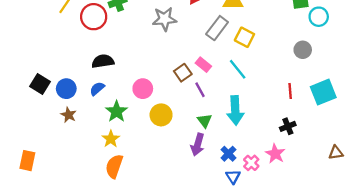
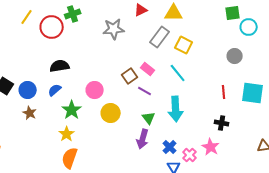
purple line: (200, 90) -> (145, 91), turned -32
cyan square: (323, 92) -> (253, 93), turned 30
black cross: (288, 126) -> (222, 123), turned 32

